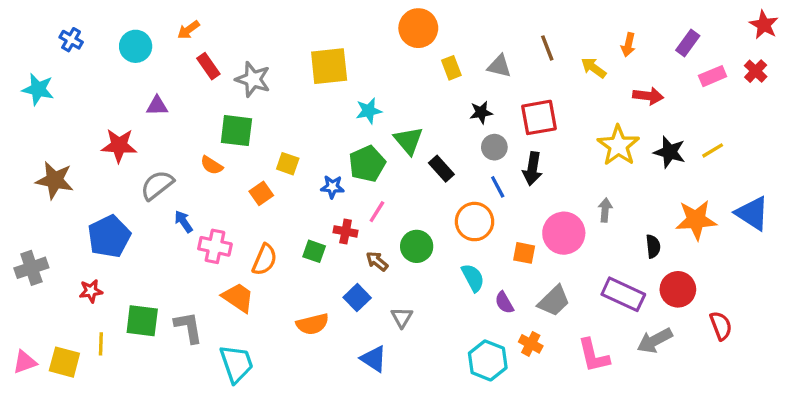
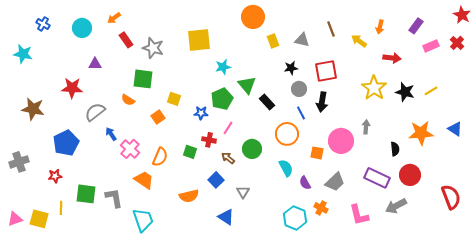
blue triangle: (752, 213) -> (455, 129), size x0.7
pink cross: (215, 246) -> (130, 149), turned 30
red semicircle: (721, 326) -> (451, 197), moved, size x1.4

